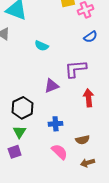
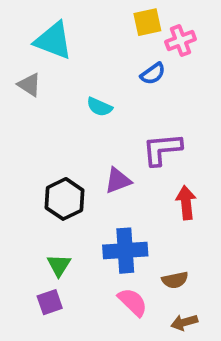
blue semicircle: (91, 37) -> (153, 74), moved
black hexagon: (23, 108) -> (64, 199), moved
blue cross: (56, 124) -> (125, 251), size x1.6

